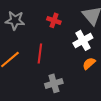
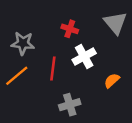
gray star: (15, 20) -> (23, 43), moved
white cross: (83, 40) -> (84, 56), moved

